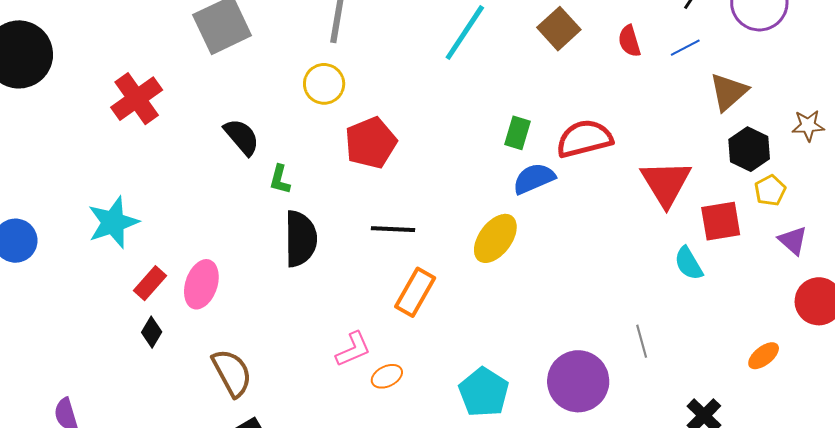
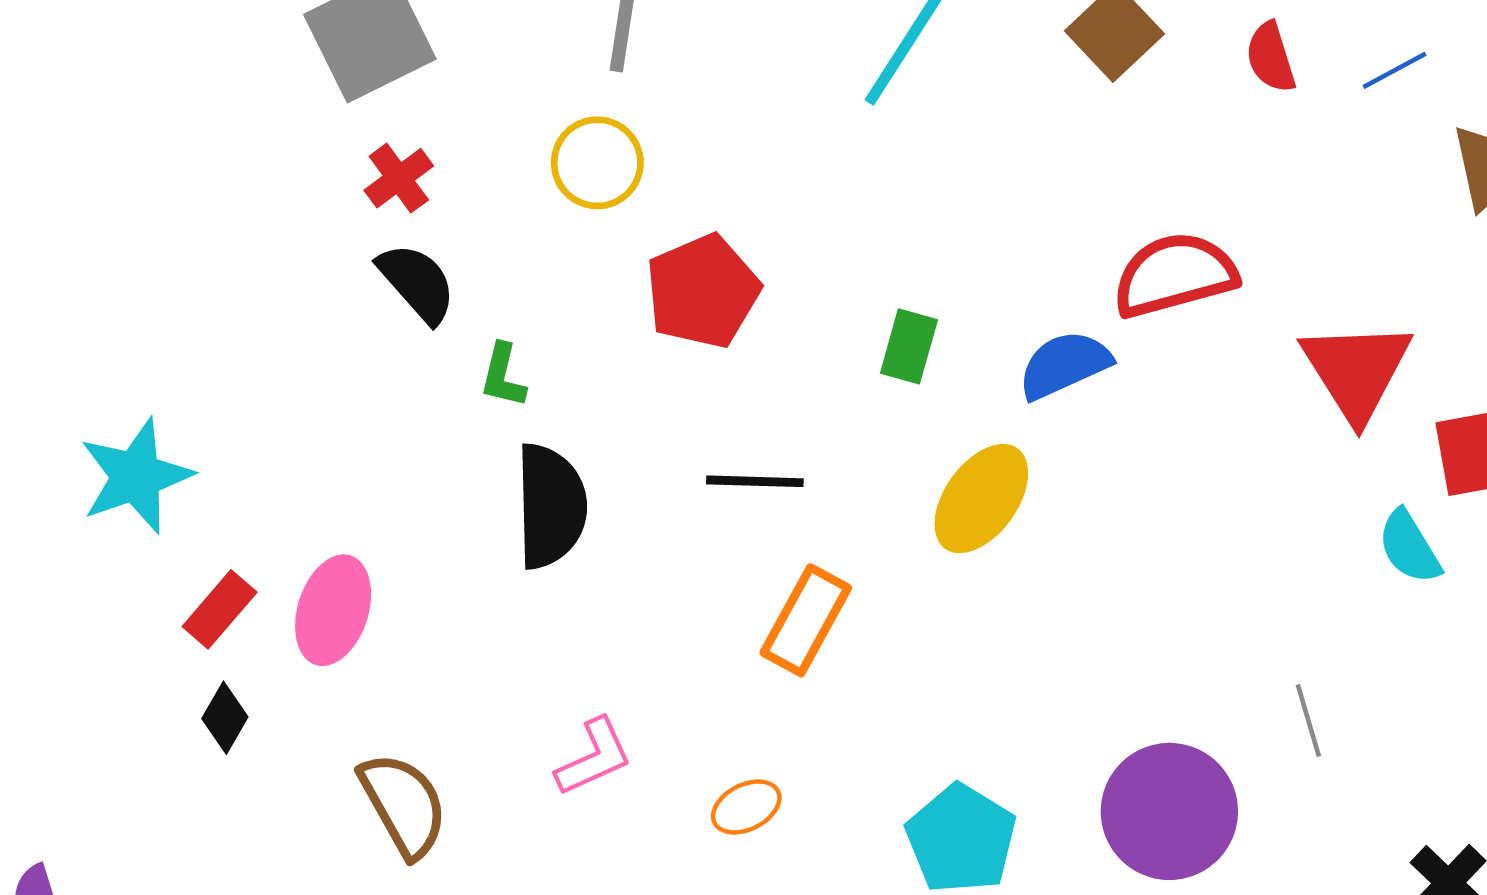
red cross: (137, 99) -> (399, 178), moved, size x0.6
green rectangle: (518, 133) -> (909, 346), moved
pink L-shape: (353, 349) -> (594, 757), moved

